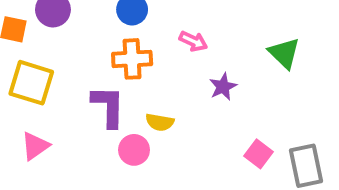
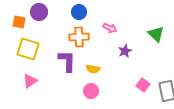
pink circle: (134, 150) -> (91, 91), moved

